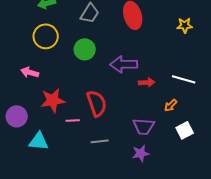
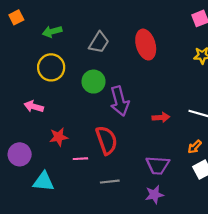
purple arrow: (124, 64) -> (120, 101), moved, turned -104
red star: (53, 100) -> (59, 137), size x0.7
orange arrow: (171, 105) -> (195, 147), moved

